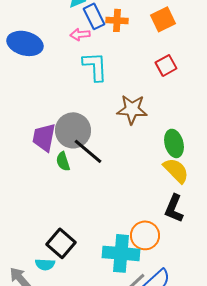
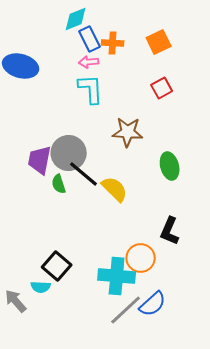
pink arrow: (80, 34) -> (89, 62), moved
yellow semicircle: (176, 170) -> (115, 189), moved

